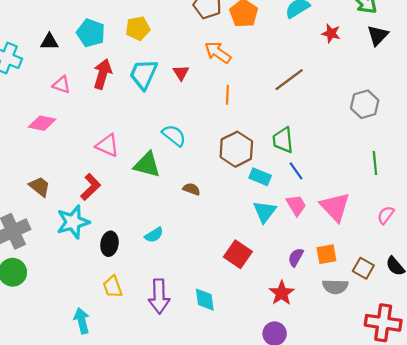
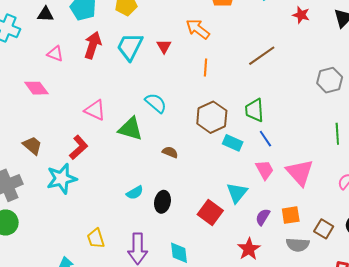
pink diamond: (42, 123) -> (36, 88), turned 40
cyan triangle: (265, 212) -> (237, 193), moved
black ellipse: (109, 244) -> (162, 202), moved

